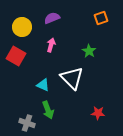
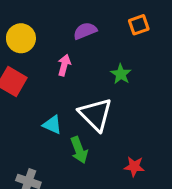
purple semicircle: (52, 18) -> (85, 31), moved
green arrow: (48, 110) -> (79, 150), moved

